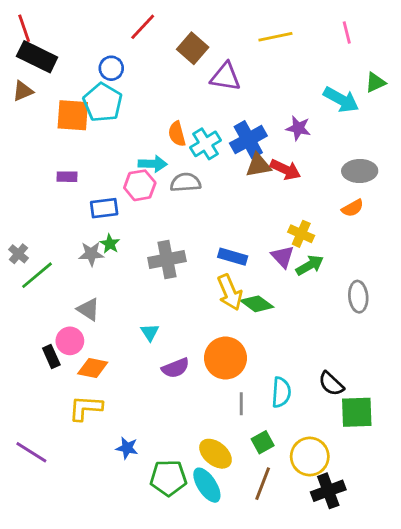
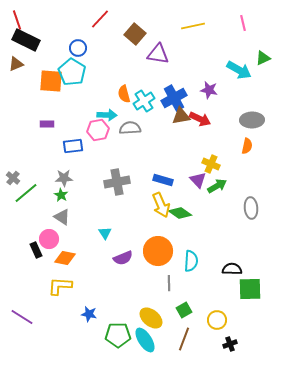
orange semicircle: (353, 208) -> (247, 146), turned -49
green star: (110, 244) -> (61, 195), moved
black semicircle: (331, 384) -> (232, 269), turned 138
cyan semicircle: (281, 392) -> (191, 261), moved
yellow circle: (310, 457) -> (217, 320), size x0.7
black cross: (328, 491) -> (230, 344), size x0.6

